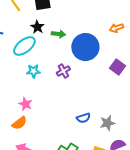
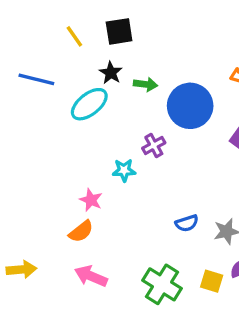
cyan star: (33, 71) -> (124, 170), moved

